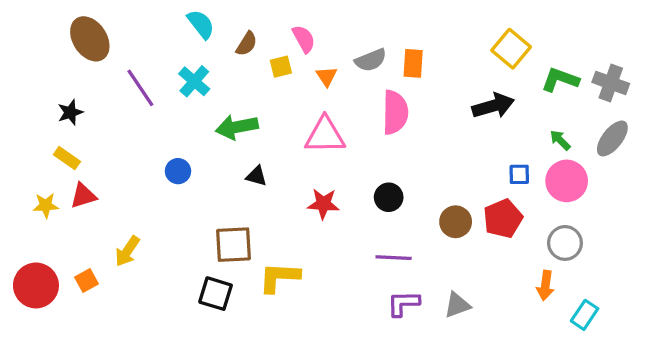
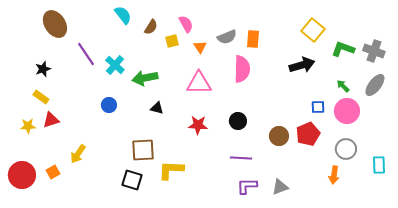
cyan cross: (194, 81) -> (115, 65), moved
cyan rectangle: (585, 315) -> (379, 165), moved, turned -36

